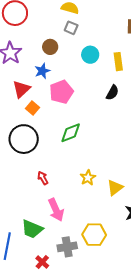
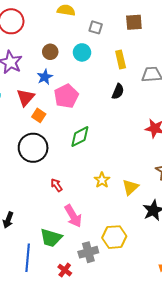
gray square: (71, 28) -> (96, 27), moved
cyan circle: (90, 55) -> (82, 52), moved

